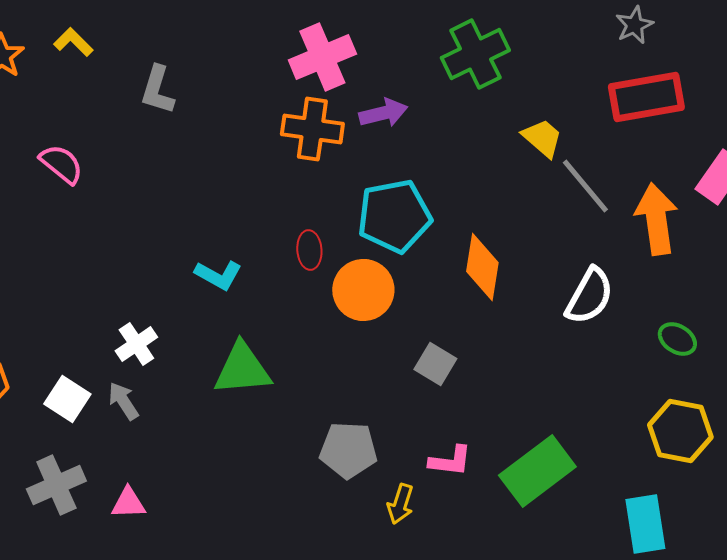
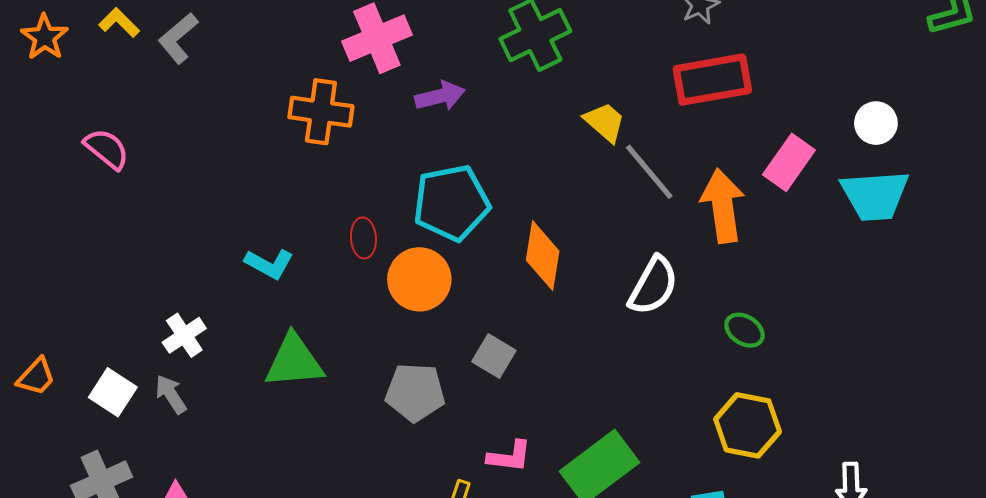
gray L-shape: (157, 90) -> (178, 38), moved, turned 33
orange cross: (312, 129) -> (321, 112), moved
gray pentagon: (348, 450) -> (415, 392), moved

